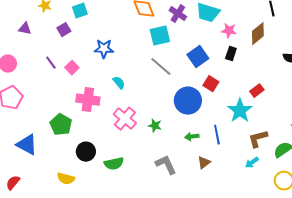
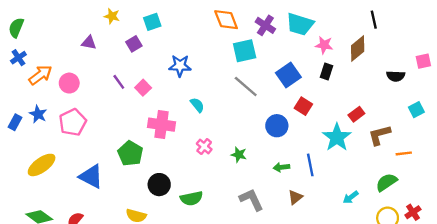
blue circle: (188, 101) -> (277, 126), size x0.7
pink cross: (125, 119) -> (204, 146), size x0.6
brown L-shape: (258, 139) -> (380, 135), moved

